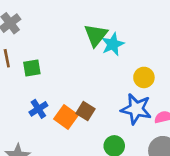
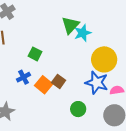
green square: (32, 68) -> (35, 54), moved, turned 32
yellow circle: (144, 77) -> (104, 59), size x1.6

